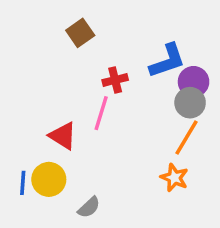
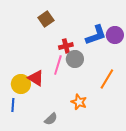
purple circle: (194, 82) -> (115, 35), moved
gray circle: (190, 103) -> (75, 59), moved
orange star: (174, 178) -> (79, 102), moved
yellow circle: (49, 179) -> (21, 84), moved

